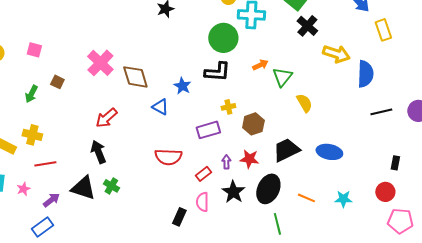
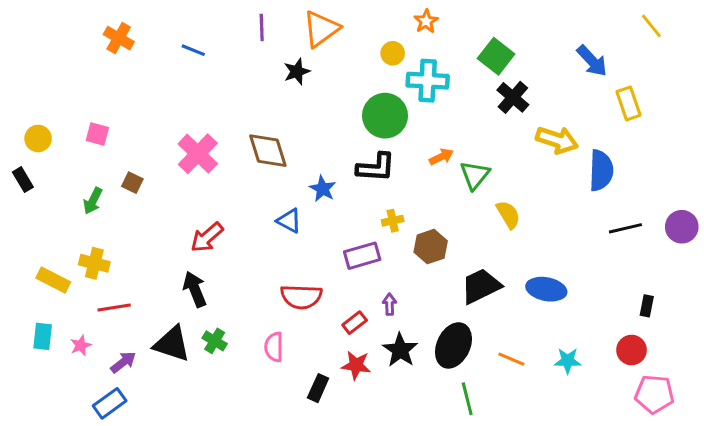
brown diamond: (135, 77) -> (268, 151), moved
red star: (249, 159) -> (356, 365), moved
pink semicircle: (202, 202) -> (274, 347), moved

